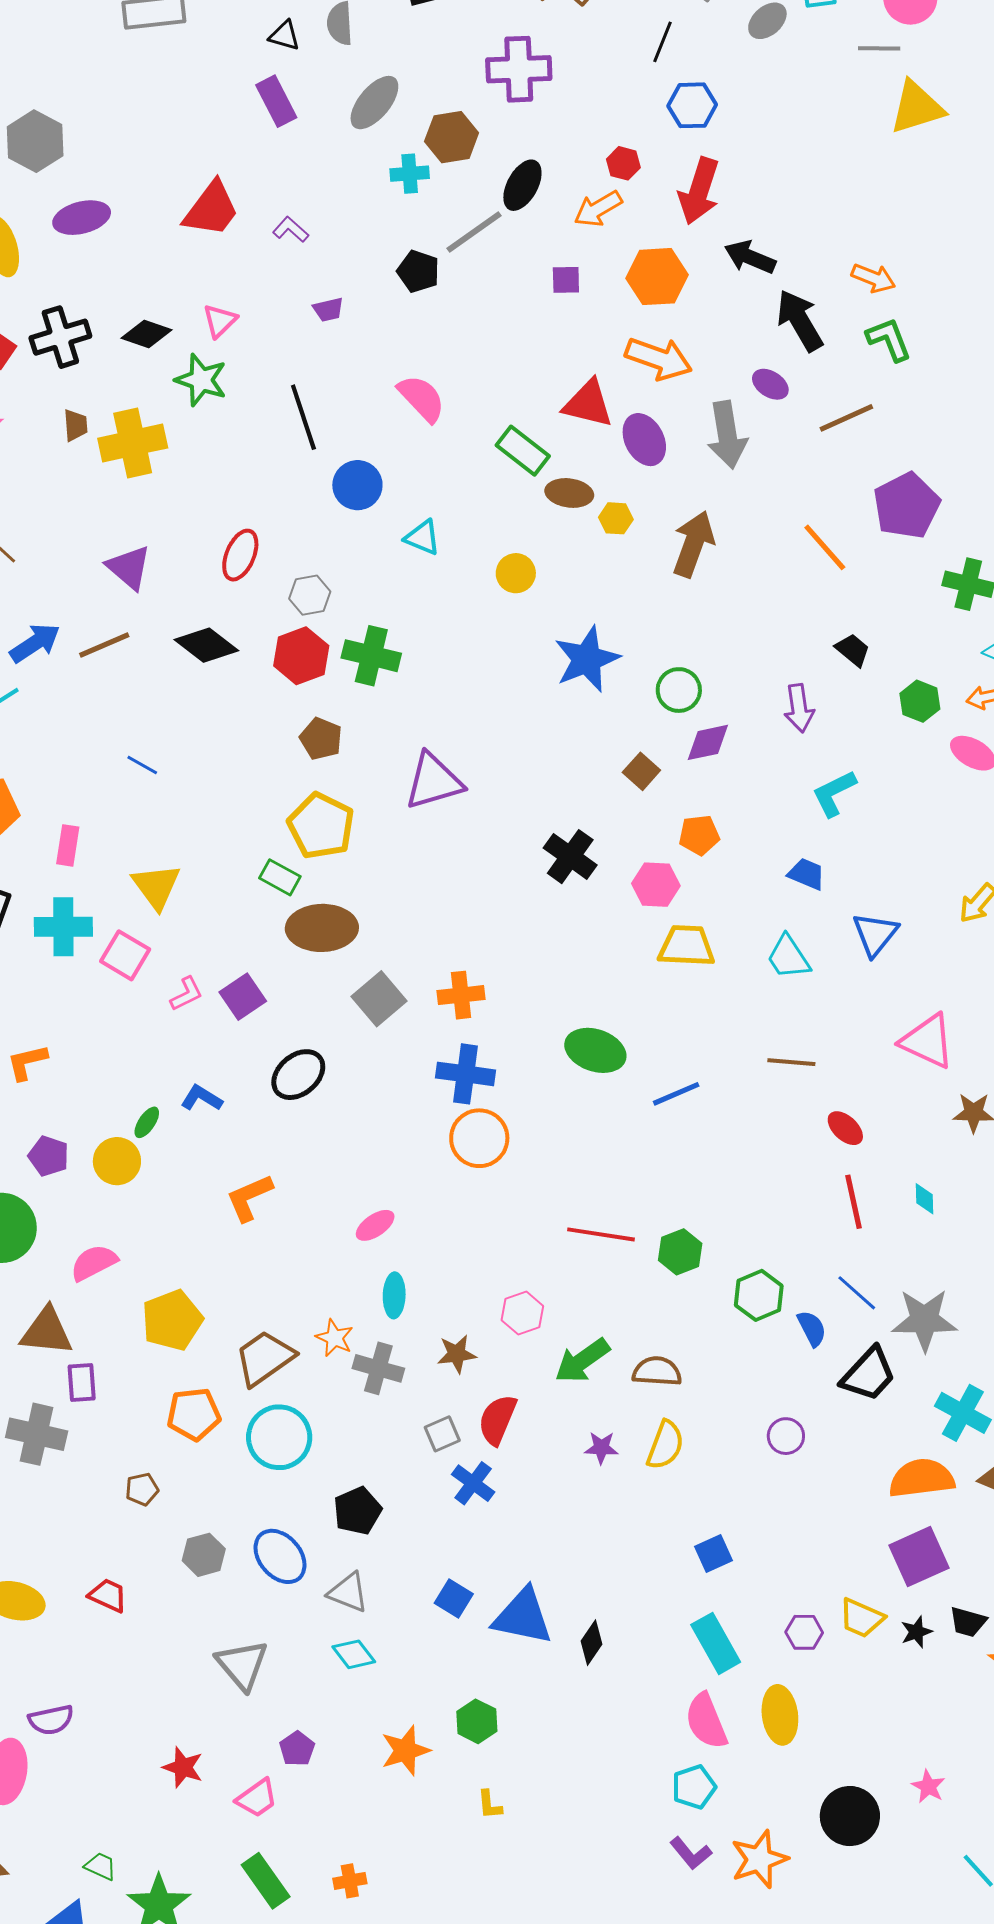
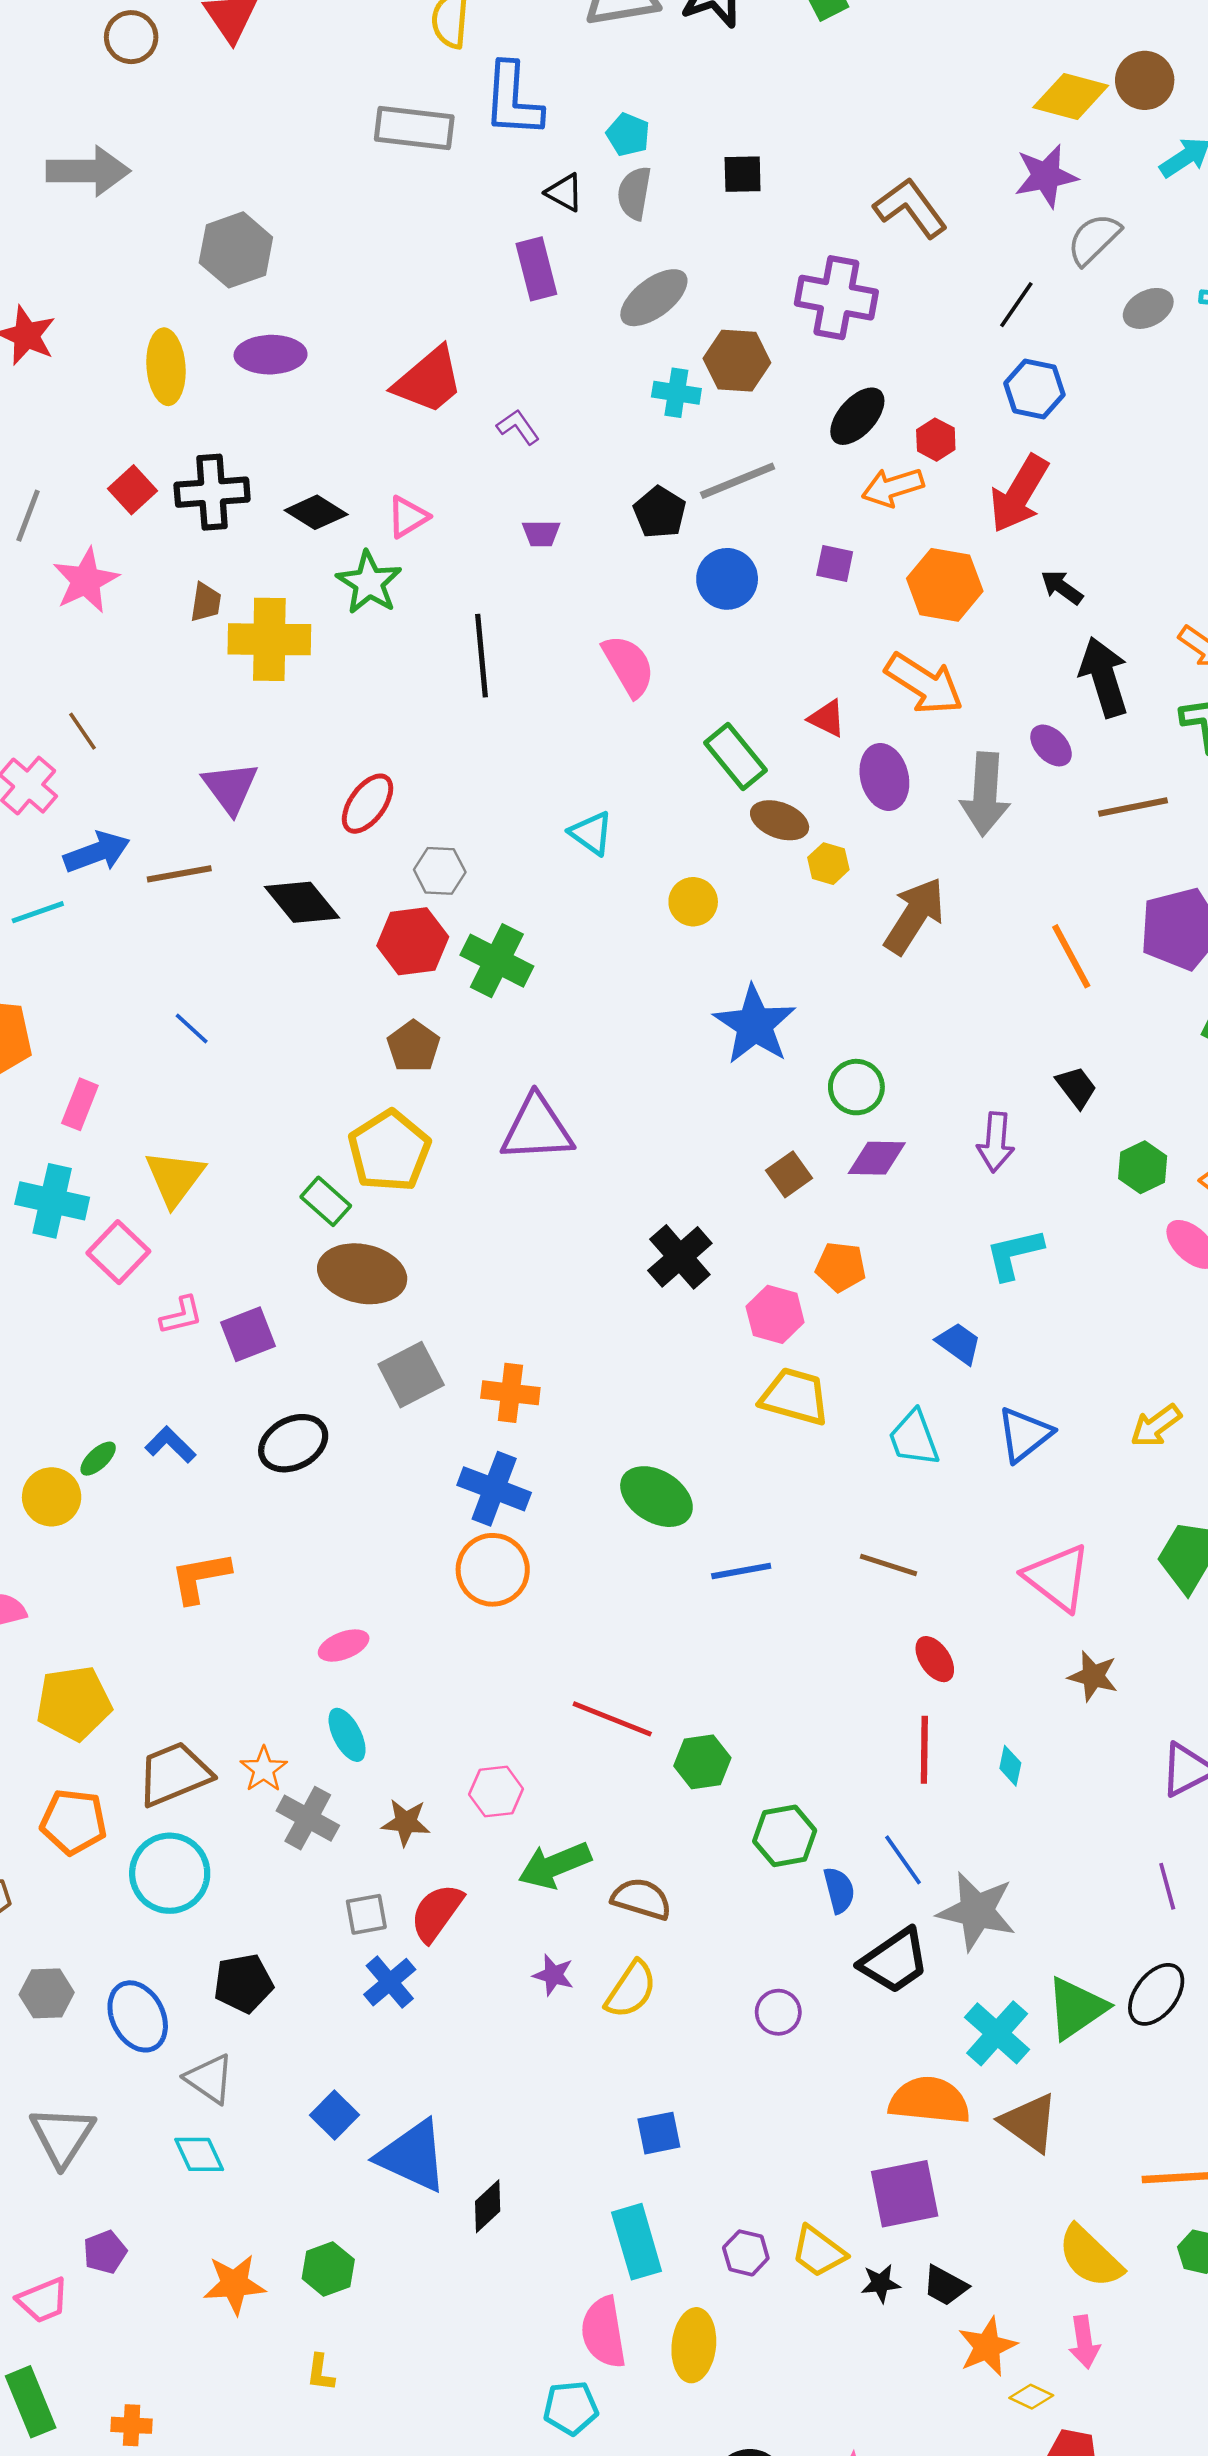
black ellipse: (522, 185) -> (857, 416), moved
black arrow: (750, 257) -> (1062, 587), size x0.7
red triangle: (588, 404) -> (827, 718), size x0.6
blue circle: (357, 485) -> (727, 579), moved
blue star: (587, 659) -> (755, 1025), turned -30
cyan ellipse: (394, 1295) -> (347, 1735), turned -42

